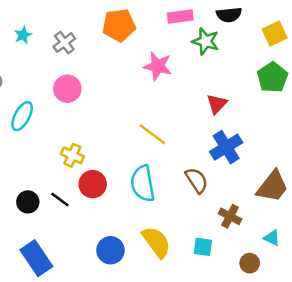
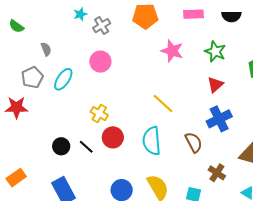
cyan star: (23, 35) -> (80, 14), moved
green star: (206, 41) -> (215, 52), moved

